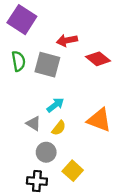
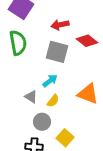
green semicircle: (18, 61) -> (18, 43), size x1.4
gray square: (47, 65) -> (57, 52), moved

